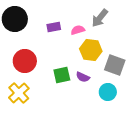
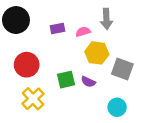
gray arrow: (100, 18) -> (106, 19), turned -42
cyan circle: (108, 92) -> (117, 107), moved
yellow cross: (19, 93) -> (33, 99), moved

